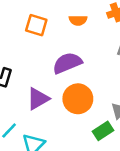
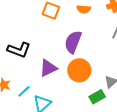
purple semicircle: (67, 63) -> (73, 42), turned -50

